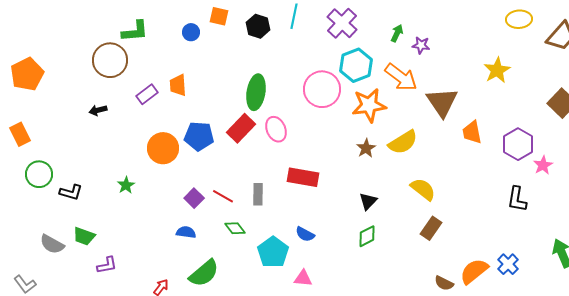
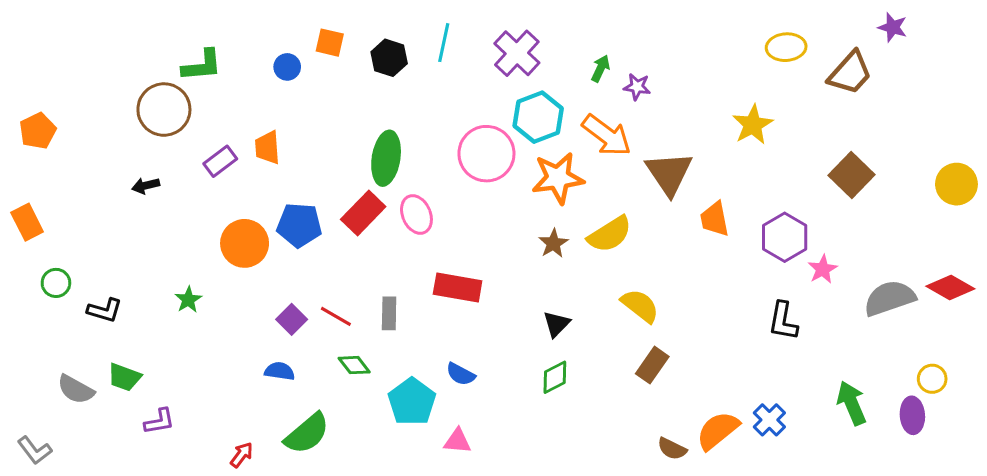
orange pentagon: (27, 74) -> (38, 131), size x0.7
green circle: (39, 174) -> (56, 283), size x0.7

